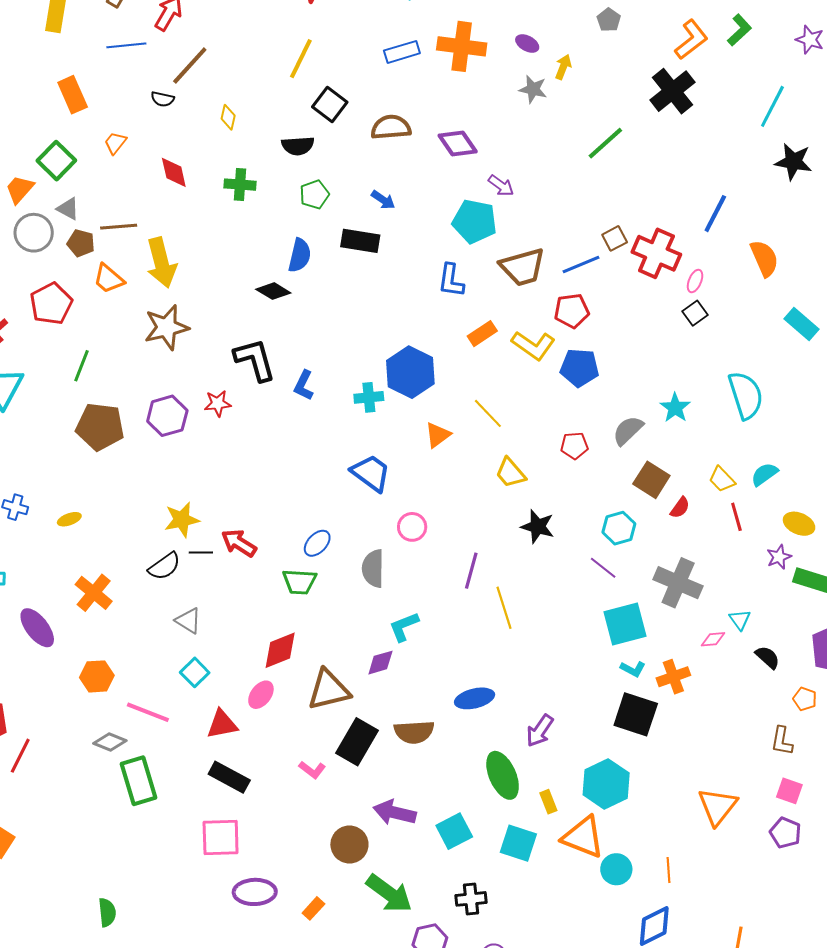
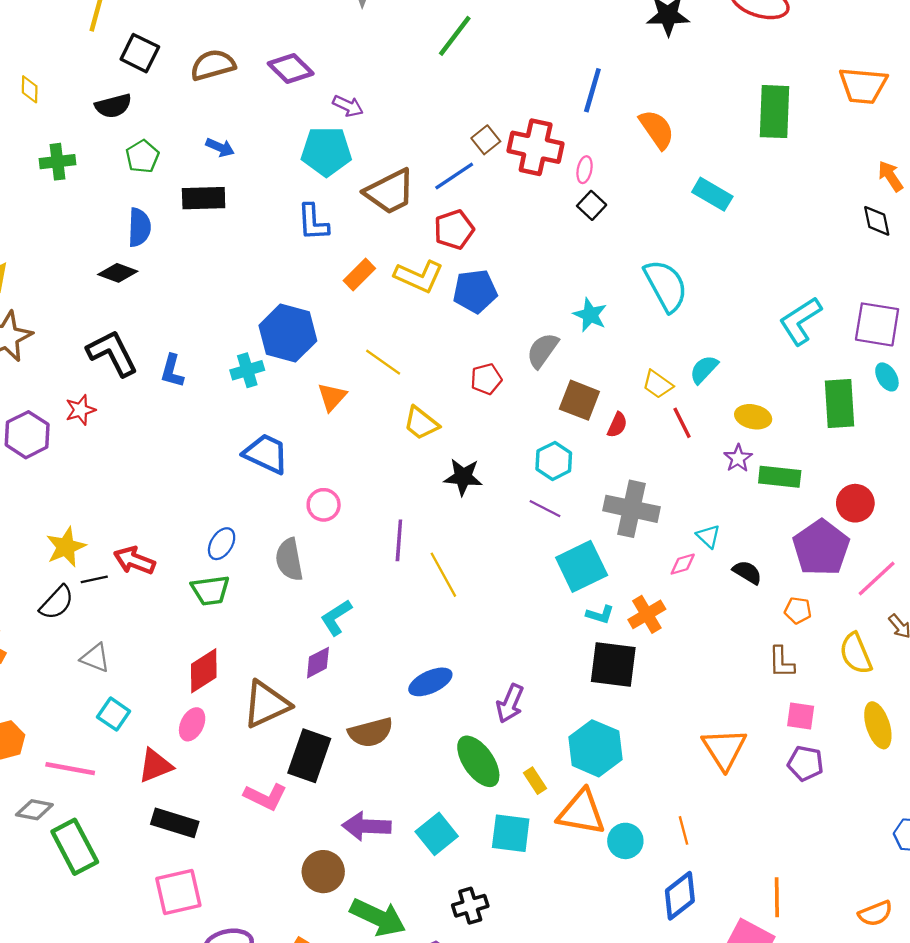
pink L-shape: (312, 770) -> (265, 797), size x1.4

